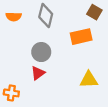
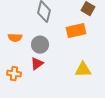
orange semicircle: (14, 17) -> (15, 38), moved
orange cross: (11, 93) -> (14, 74), moved

